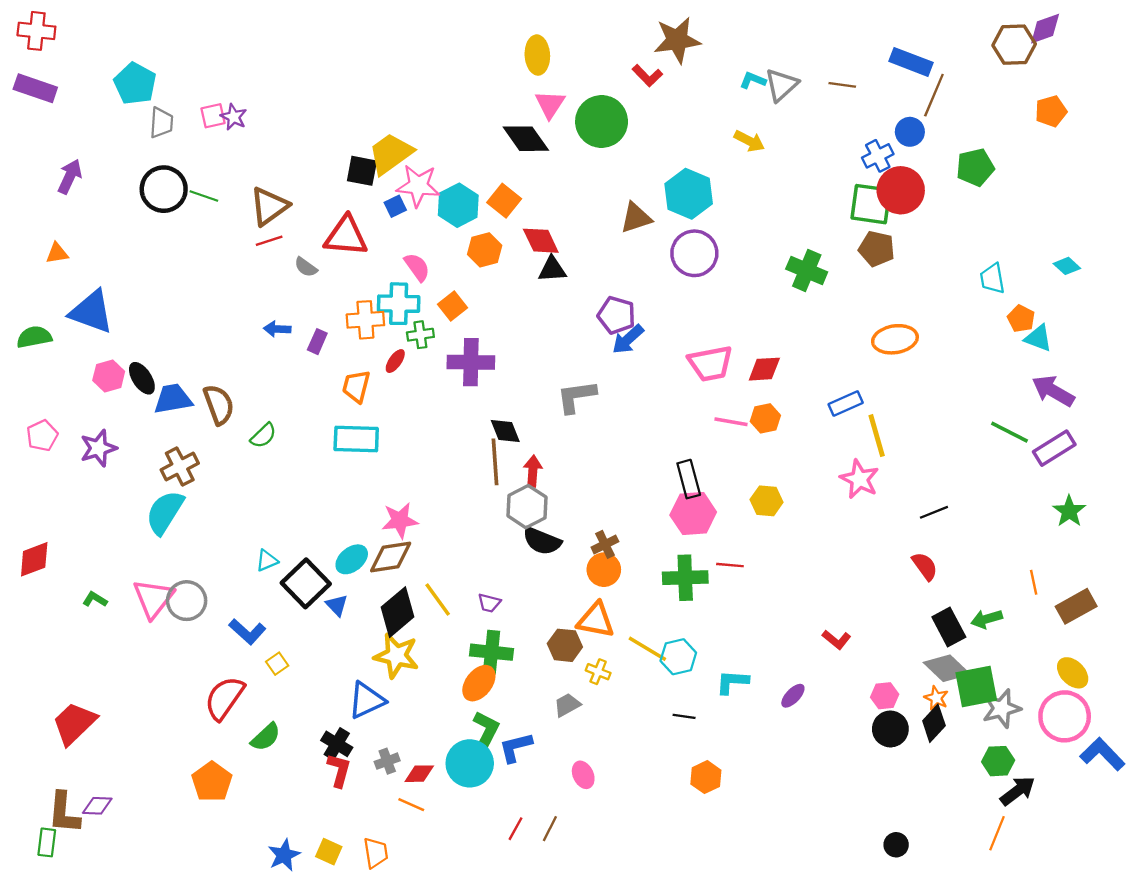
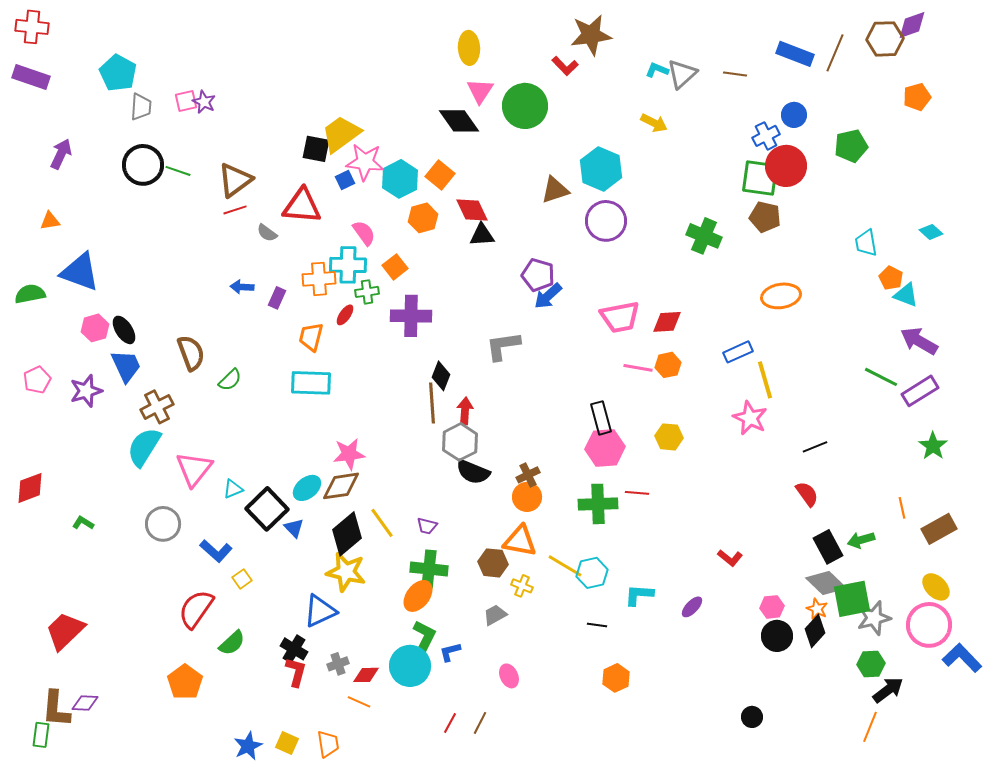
brown line: (934, 95) -> (835, 53), moved
blue trapezoid: (173, 399) -> (126, 366), moved, turned 75
black diamond: (505, 431) -> (441, 376), turned 44
pink triangle: (153, 598) -> (194, 469), moved
blue L-shape: (516, 747) -> (450, 652), size x0.7
black circle: (896, 845) -> (752, 717), moved

